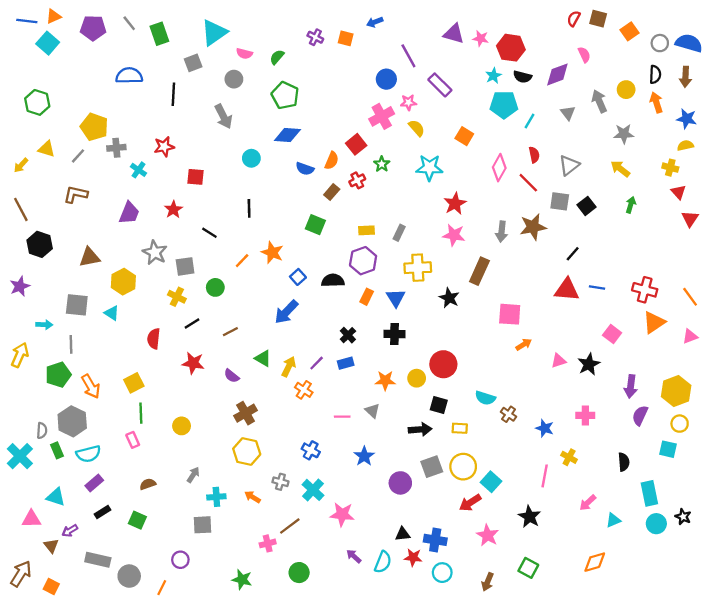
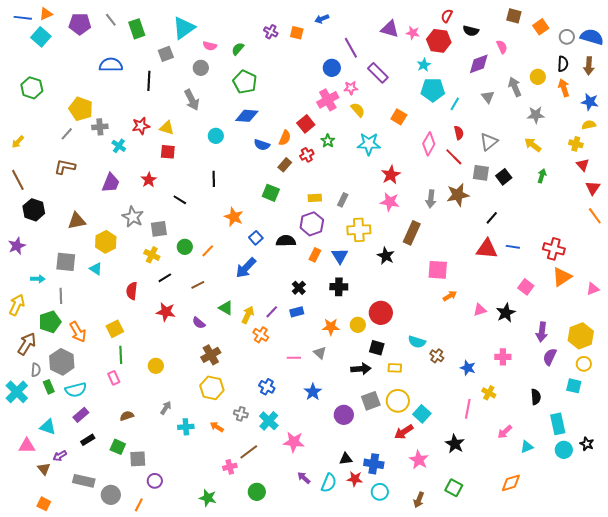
red semicircle: (574, 19) -> (447, 16), moved
black semicircle: (523, 77) -> (471, 31), moved
yellow triangle: (47, 149) -> (167, 128), moved
orange line: (242, 261) -> (208, 251), moved
orange line: (690, 297) -> (595, 216), moved
gray square: (202, 525) -> (138, 459), moved
brown arrow: (21, 574) -> (27, 344), moved

